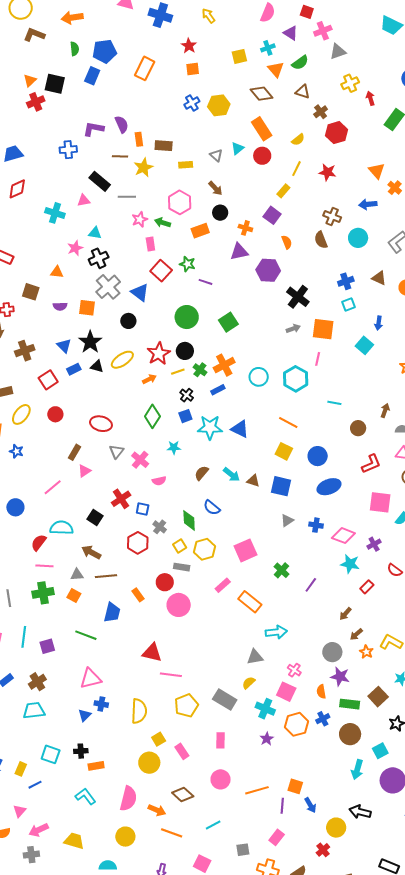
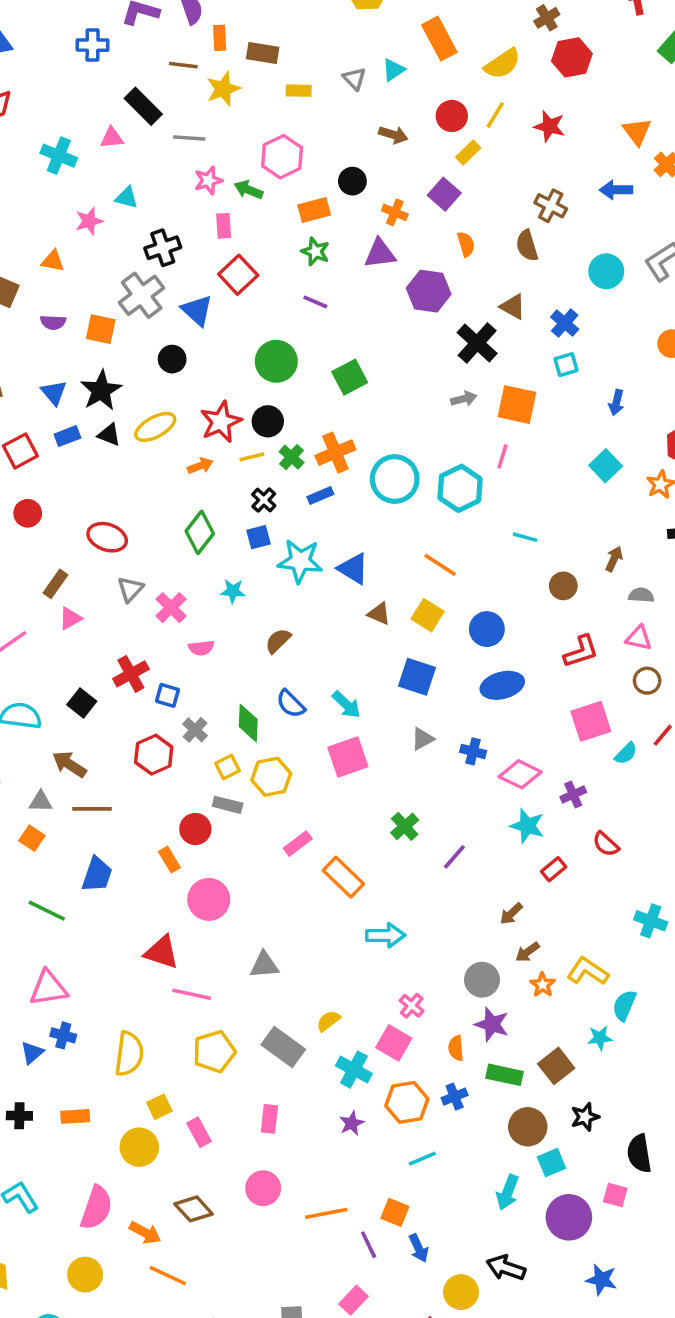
yellow semicircle: (298, 140) -> (502, 64), size x1.5
red circle: (262, 156) -> (452, 116), moved
brown arrow: (215, 188) -> (393, 135), moved, turned -35
cyan circle: (358, 238) -> (606, 271), moved
black cross: (99, 258) -> (163, 248), moved
green star: (187, 264) -> (315, 252), moved
brown triangle: (379, 278) -> (513, 307), moved
blue cross: (346, 281) -> (565, 323), turned -35
cyan square: (364, 345) -> (606, 466), moved
cyan circle: (259, 377) -> (395, 479), size x1.4
cyan arrow: (231, 475) -> (346, 705), moved
brown triangle: (253, 481) -> (379, 614), moved
pink square: (380, 502) -> (591, 721), turned -30
pink square: (246, 550) -> (348, 757), moved
orange rectangle: (138, 595) -> (169, 860), moved
pink circle: (179, 605) -> (209, 899), moved
gray triangle: (255, 657) -> (264, 965), moved
brown circle: (350, 734) -> (528, 1127), moved
orange rectangle: (96, 766) -> (75, 1116), moved
purple line: (282, 806) -> (369, 1245), turned -35
cyan line: (213, 825) -> (422, 1159), moved

